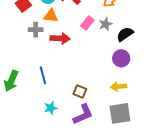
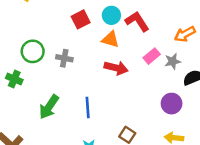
gray cross: (36, 30) -> (64, 58), moved
purple circle: (121, 58) -> (172, 104), moved

